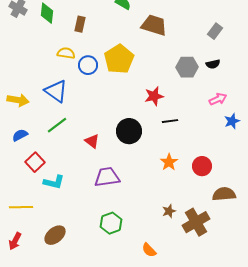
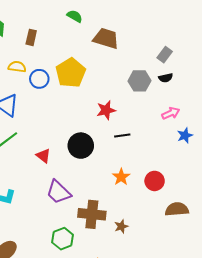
gray rectangle: (215, 31) -> (165, 55), moved
purple trapezoid: (107, 177) -> (59, 192), turned -128
brown cross: (196, 222) -> (92, 214), moved, turned 36

